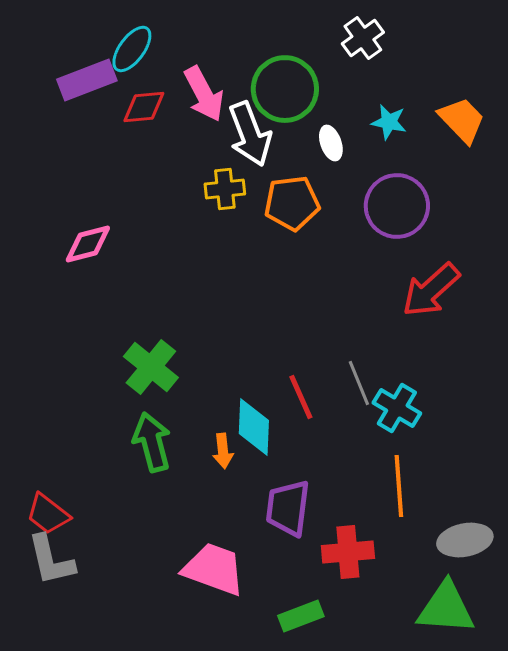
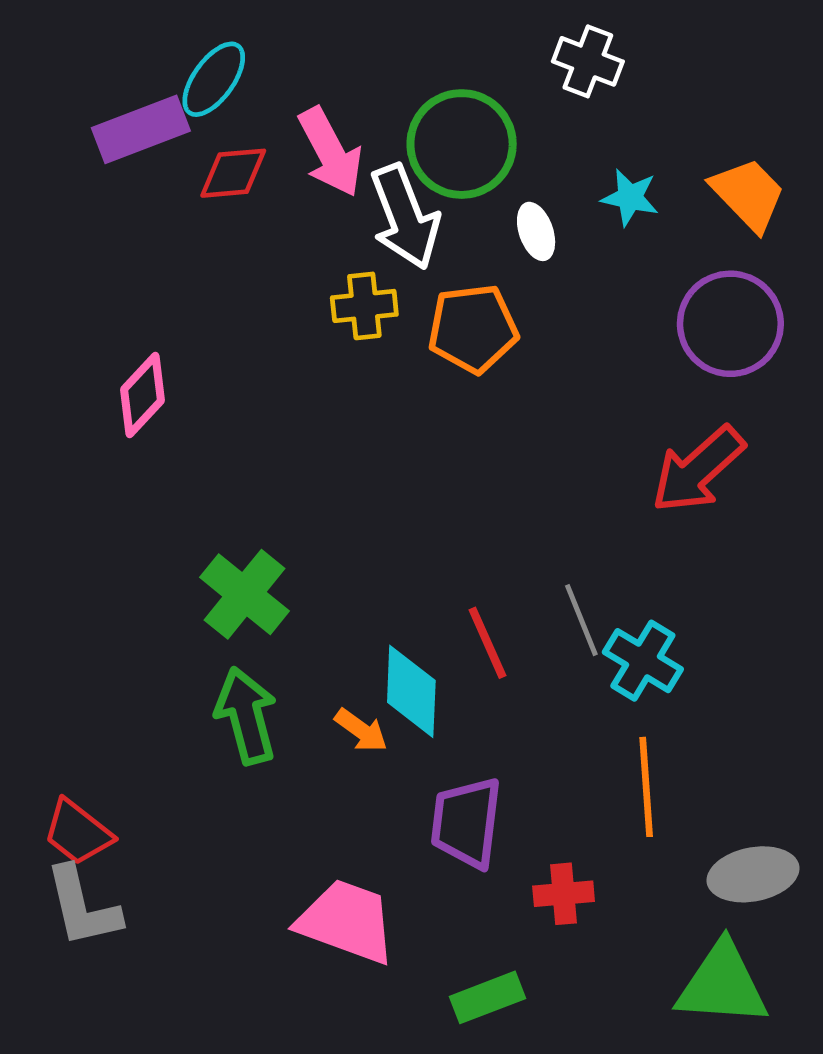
white cross: (363, 38) -> (588, 61), turned -33
purple circle: (397, 206) -> (730, 324), moved
pink diamond: (88, 244) -> (143, 395), turned -33
orange arrow: (223, 451) -> (361, 730), turned -48
red cross: (348, 552) -> (564, 894), size x0.7

